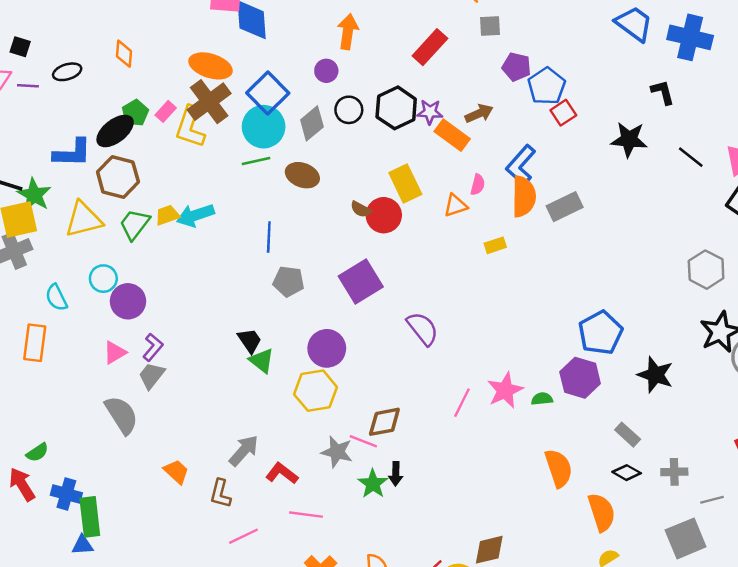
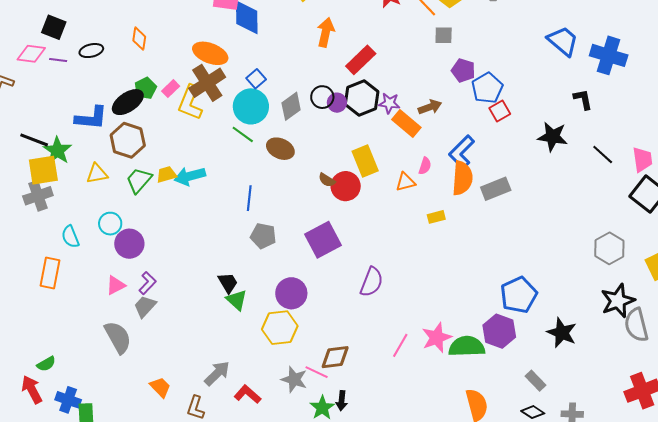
black square: (20, 47) -> (54, 27), size x1.4
red rectangle: (430, 47) -> (361, 60), moved
purple circle: (326, 71) -> (337, 103), moved
blue square: (268, 93) -> (256, 79), size x0.6
green line: (256, 161) -> (243, 134), turned 45
yellow triangle: (84, 219) -> (97, 174), size x0.7
purple semicircle: (422, 329) -> (372, 282), turned 56
green semicircle: (542, 399) -> (467, 347), size x2.0

